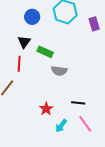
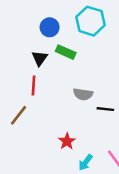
green rectangle: (45, 52) -> (66, 52), moved
black line: (78, 103) -> (105, 109), moved

